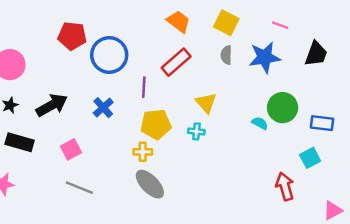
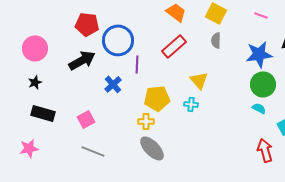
blue star: (265, 57) -> (259, 54), moved
purple line: (144, 87) -> (137, 64), moved
black arrow: (52, 105) -> (82, 60), moved
cyan semicircle: (260, 123) -> (259, 108), moved

